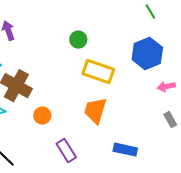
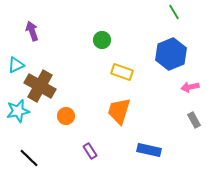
yellow rectangle: (98, 72) -> (122, 72), size x0.7
purple rectangle: (66, 151) -> (90, 151), size x0.7

